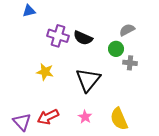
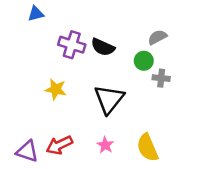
purple triangle: (22, 122) -> (27, 151), turned -30

